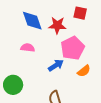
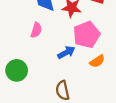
pink semicircle: (28, 48) -> (36, 30), turned 96

